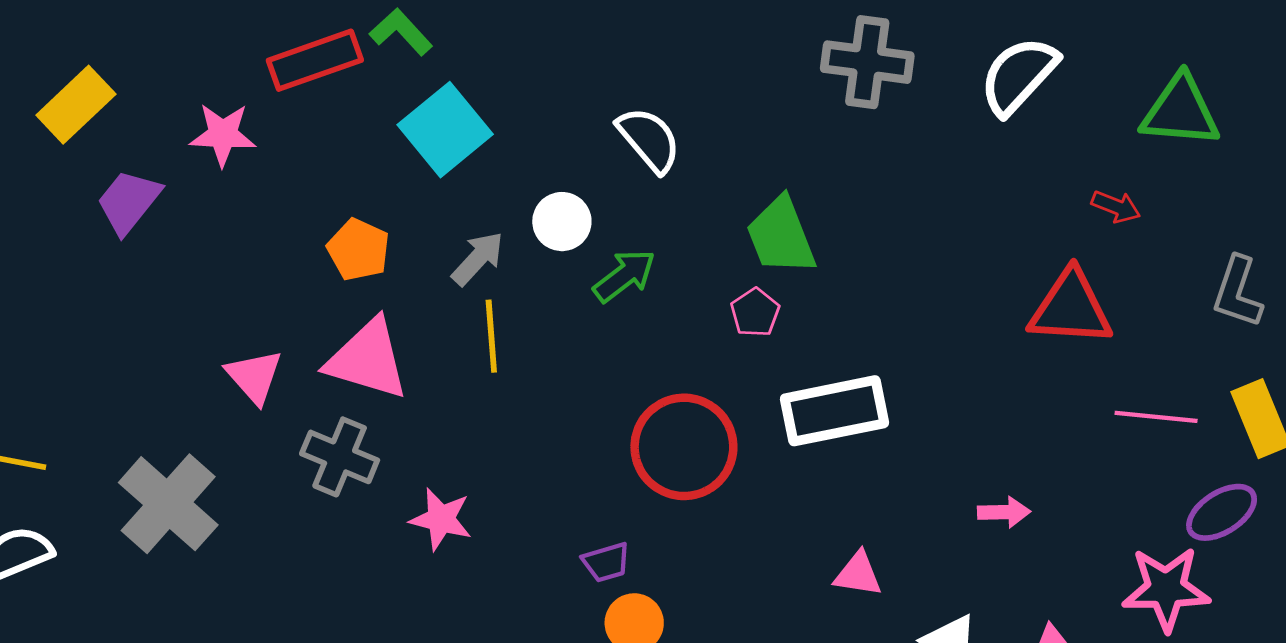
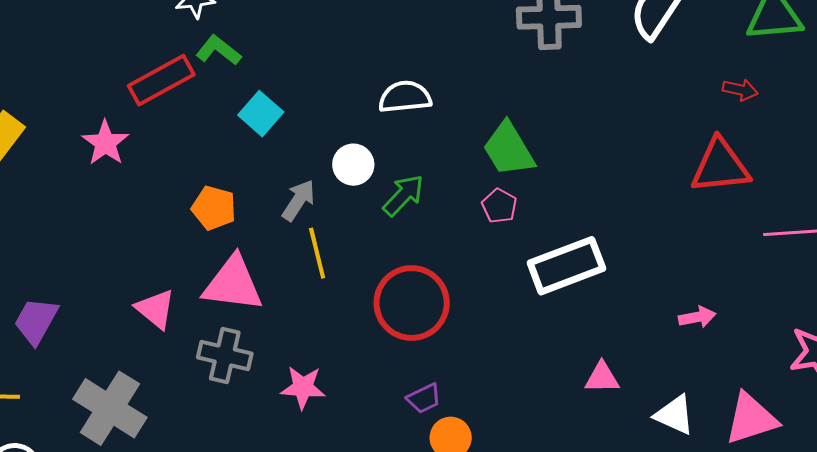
cyan square: (445, 130) -> (261, 114), size x0.7
pink star: (223, 135) -> (105, 143), turned -30
white semicircle: (649, 140) -> (405, 97), turned -46
purple trapezoid: (129, 202) -> (36, 321), moved
red circle: (684, 447) -> (412, 303), moved

